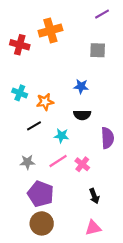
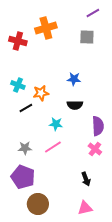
gray square: (98, 50) -> (87, 37), moved
black line: (34, 126) -> (26, 108), moved
pink cross: (82, 164) -> (95, 149), moved
purple pentagon: (41, 194) -> (23, 177), moved

